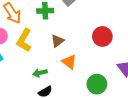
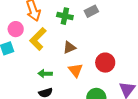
red circle: (102, 36) -> (105, 63), moved

